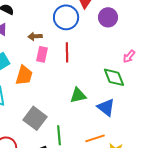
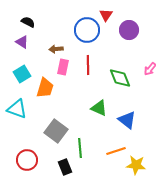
green diamond: (114, 77) -> (120, 78), moved
green triangle: (78, 95) -> (99, 108), turned 36

